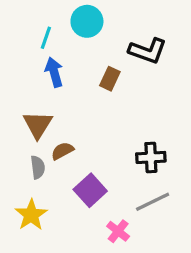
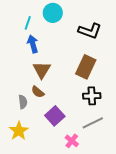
brown rectangle: (110, 79) -> (86, 67), moved, size x1.6
brown triangle: (38, 125) -> (42, 70), moved
brown semicircle: (62, 151) -> (38, 92), turned -112

